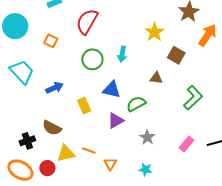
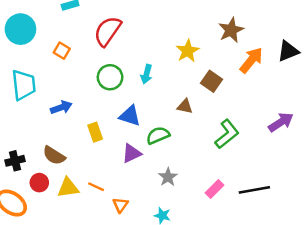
cyan trapezoid: (22, 72) -> (24, 85), turned 32
black cross: (27, 141) -> (15, 161), moved
red circle: (47, 168) -> (39, 183), moved

